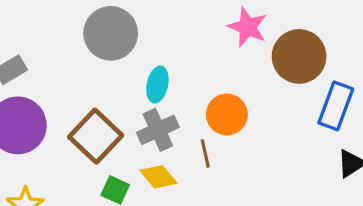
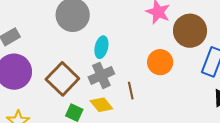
orange circle: (227, 114) -> (160, 62), moved

